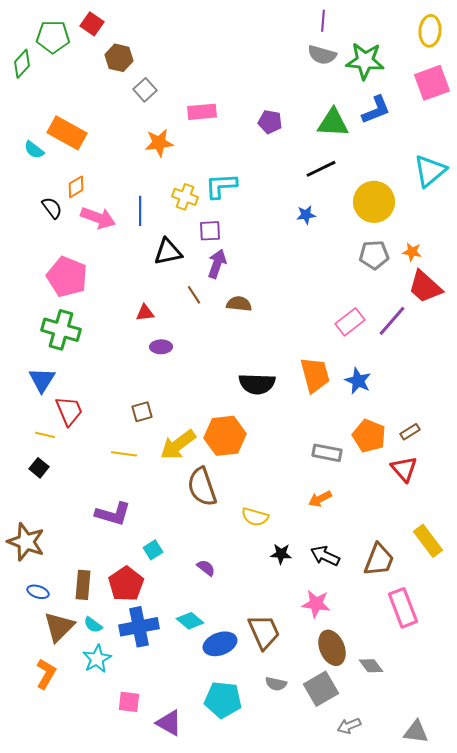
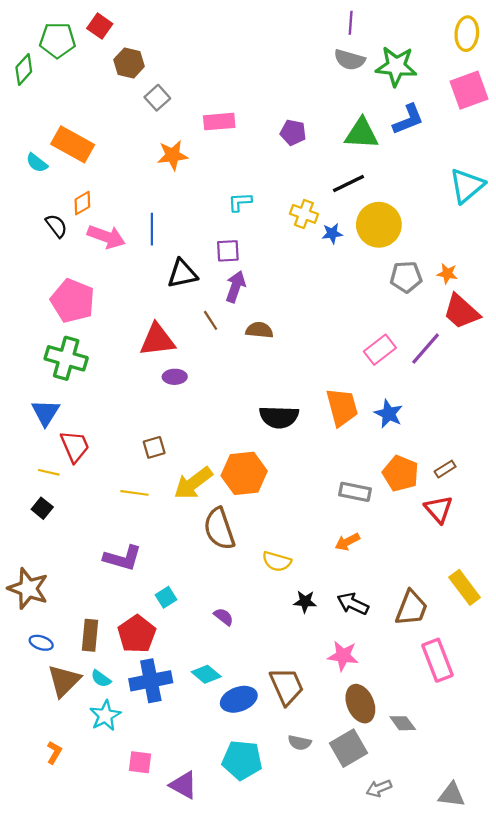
cyan L-shape: (221, 186) -> (240, 202), size x0.7
yellow cross: (185, 197) -> (304, 214), moved
yellow circle: (374, 202) -> (379, 225), moved
red triangle: (145, 313) -> (157, 340), size x1.8
orange L-shape: (46, 674) -> (54, 752), moved, size x0.7

